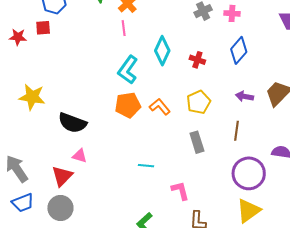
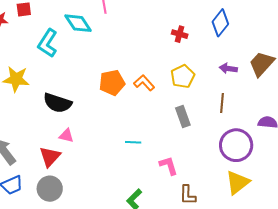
cyan diamond: (162, 51) -> (78, 23), moved, turned -56
cyan L-shape: (128, 70) -> (48, 43), moved

